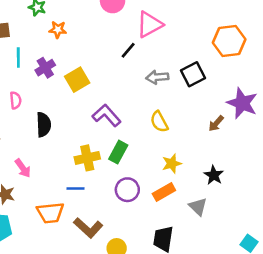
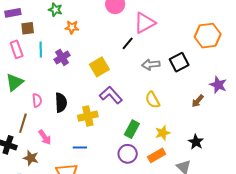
yellow square: (77, 80) -> (99, 67), moved
pink semicircle: (15, 100) -> (37, 100), moved
purple star: (242, 103) -> (218, 85), size x0.7
green rectangle: (118, 152) -> (132, 129), moved
yellow cross: (87, 158) -> (88, 116), moved
blue line: (75, 189) -> (80, 147), moved

